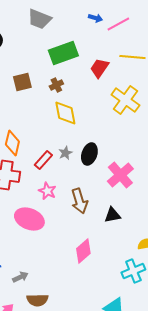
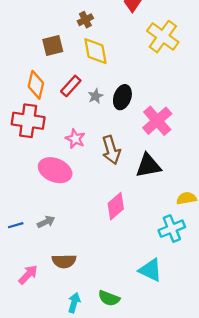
brown square: (22, 82) -> (53, 45), moved
red rectangle: (43, 160) -> (71, 86), moved
black triangle: (112, 215) -> (148, 166), size x1.4
gray arrow: (20, 277) -> (46, 222), moved

